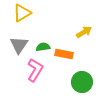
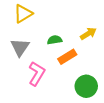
green semicircle: (43, 47) -> (55, 40), moved
orange rectangle: (64, 54) -> (67, 57), turned -42

